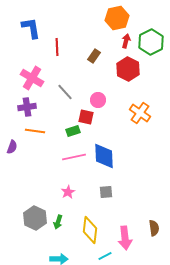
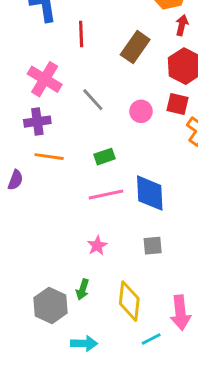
brown rectangle: (94, 56) -> (135, 47), size x1.5
red square: (86, 117) -> (177, 104), moved
gray hexagon: (35, 218) -> (50, 305), moved

